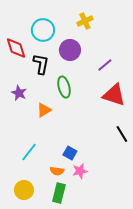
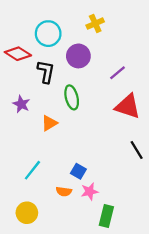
red diamond: (16, 48) -> (18, 54), turned -40
green rectangle: (59, 193) -> (106, 216), moved

